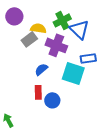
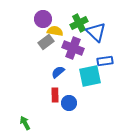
purple circle: (14, 16) -> (43, 19), moved
cyan square: (73, 73) -> (90, 76), turned -30

